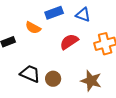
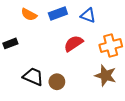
orange semicircle: (33, 28) -> (29, 14), moved
brown star: (91, 81) -> (106, 76), moved

